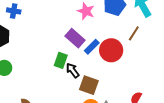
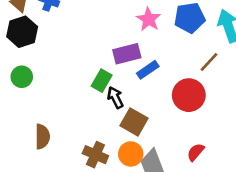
purple rectangle: (75, 38) -> (127, 54), turned -66
red circle: (111, 50) -> (189, 95), moved

